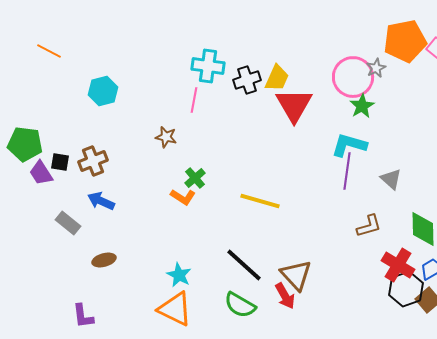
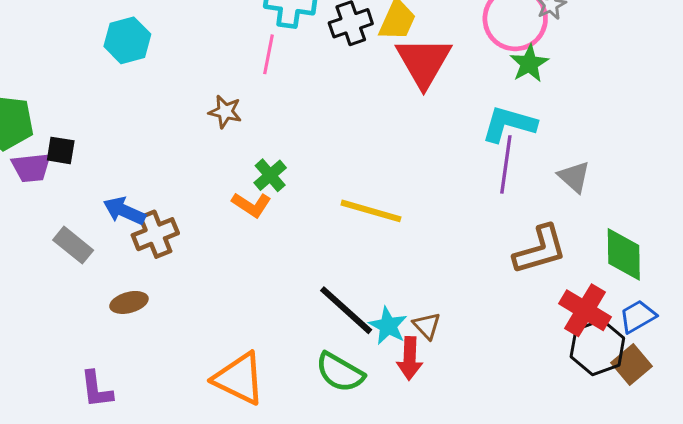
brown cross: (93, 161) -> (155, 234), moved
purple trapezoid: (41, 173) -> (31, 168), turned -64
brown L-shape: (369, 226) -> (540, 250), size x1.4
cyan star: (179, 275) -> (388, 326), moved
brown triangle: (296, 275) -> (427, 326), size x0.6
red arrow: (285, 296) -> (410, 358), turned 32

